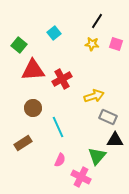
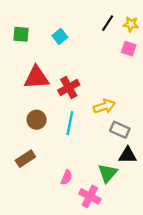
yellow star: (92, 44) -> (131, 24), moved
green square: (19, 45) -> (21, 34), moved, turned -35
cyan line: (58, 127) -> (70, 123), moved, turned 35

